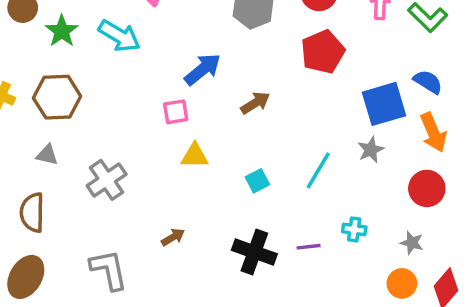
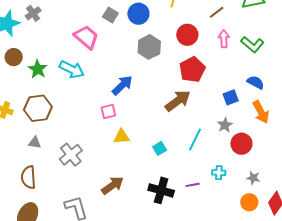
brown arrow: (255, 103) -> (178, 101), moved, size x1.5
blue square: (384, 104) -> (231, 97), size x0.6
red circle: (427, 188) -> (241, 144), moved
brown arrow: (173, 237) -> (112, 185), size x1.6

